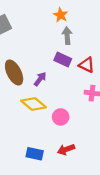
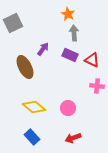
purple arrow: (40, 79) -> (43, 49), moved
yellow diamond: (34, 104) -> (34, 107), moved
blue rectangle: (35, 154) -> (32, 137), moved, turned 35

